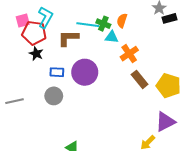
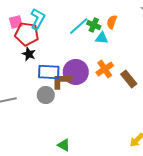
cyan line: (88, 25) -> (79, 26), turned -50
brown L-shape: (68, 38) -> (62, 81), moved
orange cross: (129, 54) -> (105, 69), moved
blue rectangle: (57, 72) -> (49, 72), size x1.5

